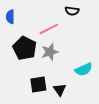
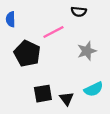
gray star: (50, 52) -> (87, 51), moved
cyan semicircle: (84, 69) -> (94, 89), moved

